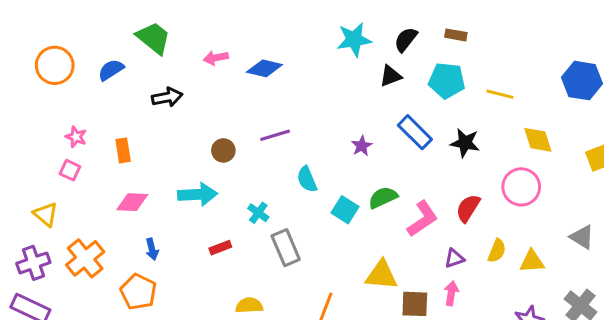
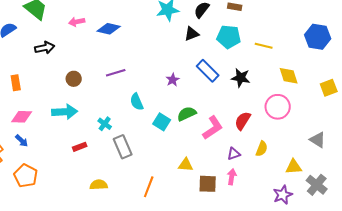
brown circle: (223, 150) -> (74, 79), moved
blue arrow: (152, 249) -> (22, 141), moved, turned -32
yellow triangle: (532, 261) -> (294, 167), moved
yellow triangle: (381, 275) -> (186, 165), size x0.7

